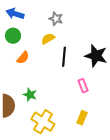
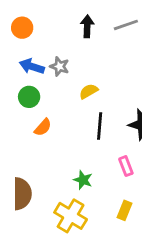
gray star: (56, 19) -> (60, 66), moved
yellow semicircle: (48, 39) -> (89, 91), moved
green star: (30, 95) -> (83, 180), moved

